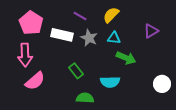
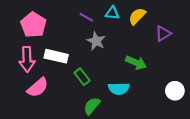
yellow semicircle: (111, 15) -> (137, 16), moved
white rectangle: (62, 35) -> (56, 56), moved
cyan triangle: (114, 38) -> (112, 13), moved
green semicircle: (85, 98) -> (92, 106), turned -54

